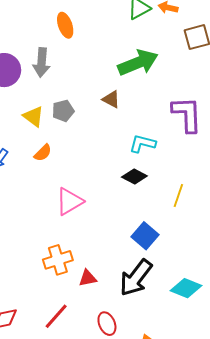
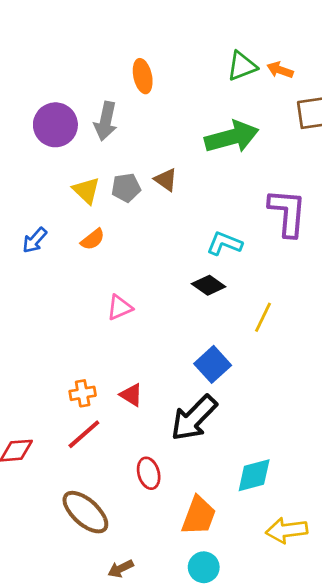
brown triangle: (111, 99) -> (166, 180), moved
pink triangle: (69, 202) -> (120, 307), size x0.7
orange cross: (58, 260) -> (83, 393), moved, size x0.7
red triangle: (88, 278) -> (131, 395), moved, turned 36
cyan diamond: (186, 288) -> (254, 475), moved, turned -44
red line: (56, 316) -> (84, 434), moved

